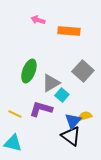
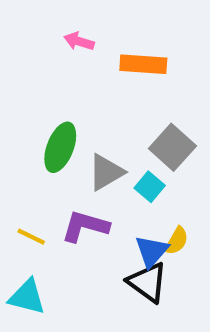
cyan square: (62, 95) -> (150, 187), moved
yellow semicircle: (85, 116) -> (177, 241), turned 136

